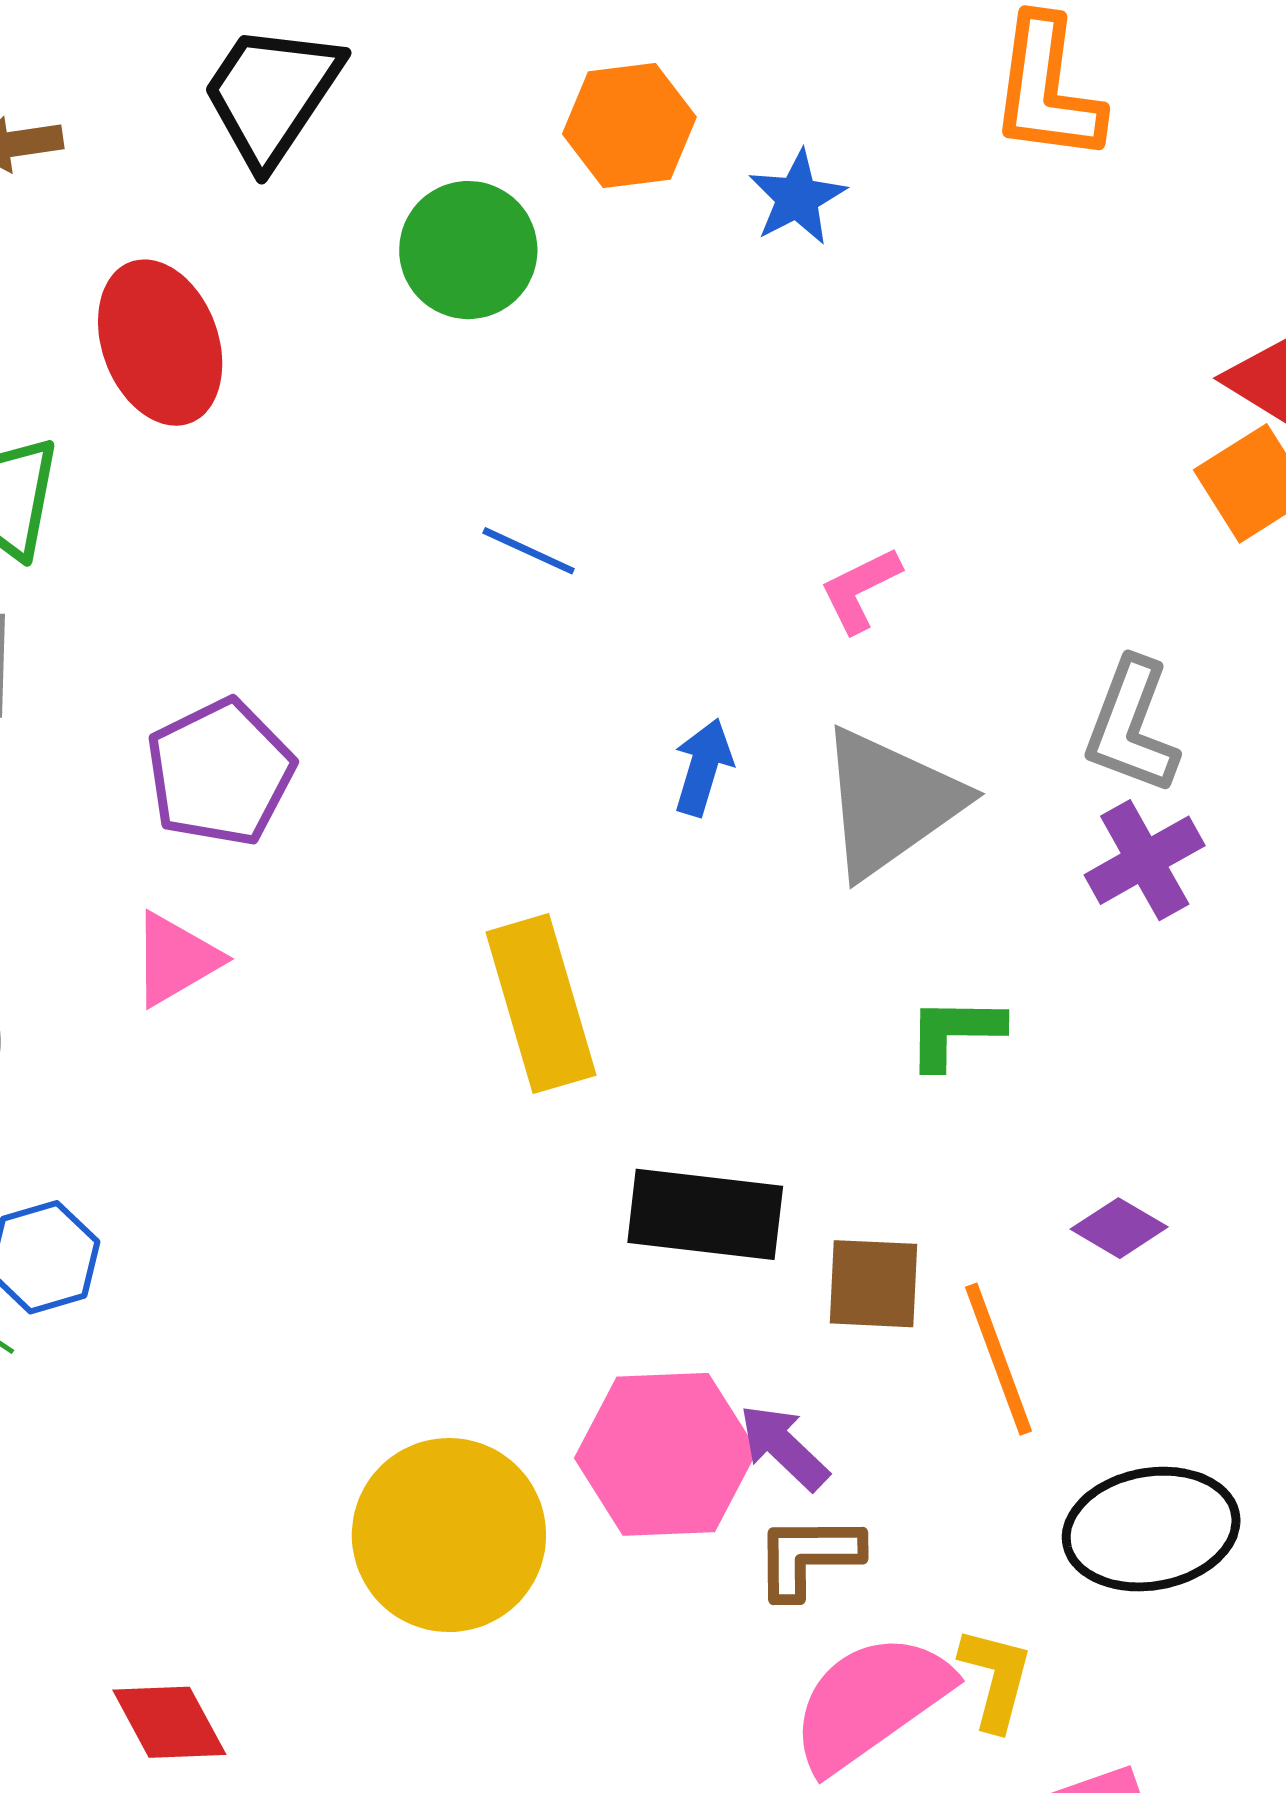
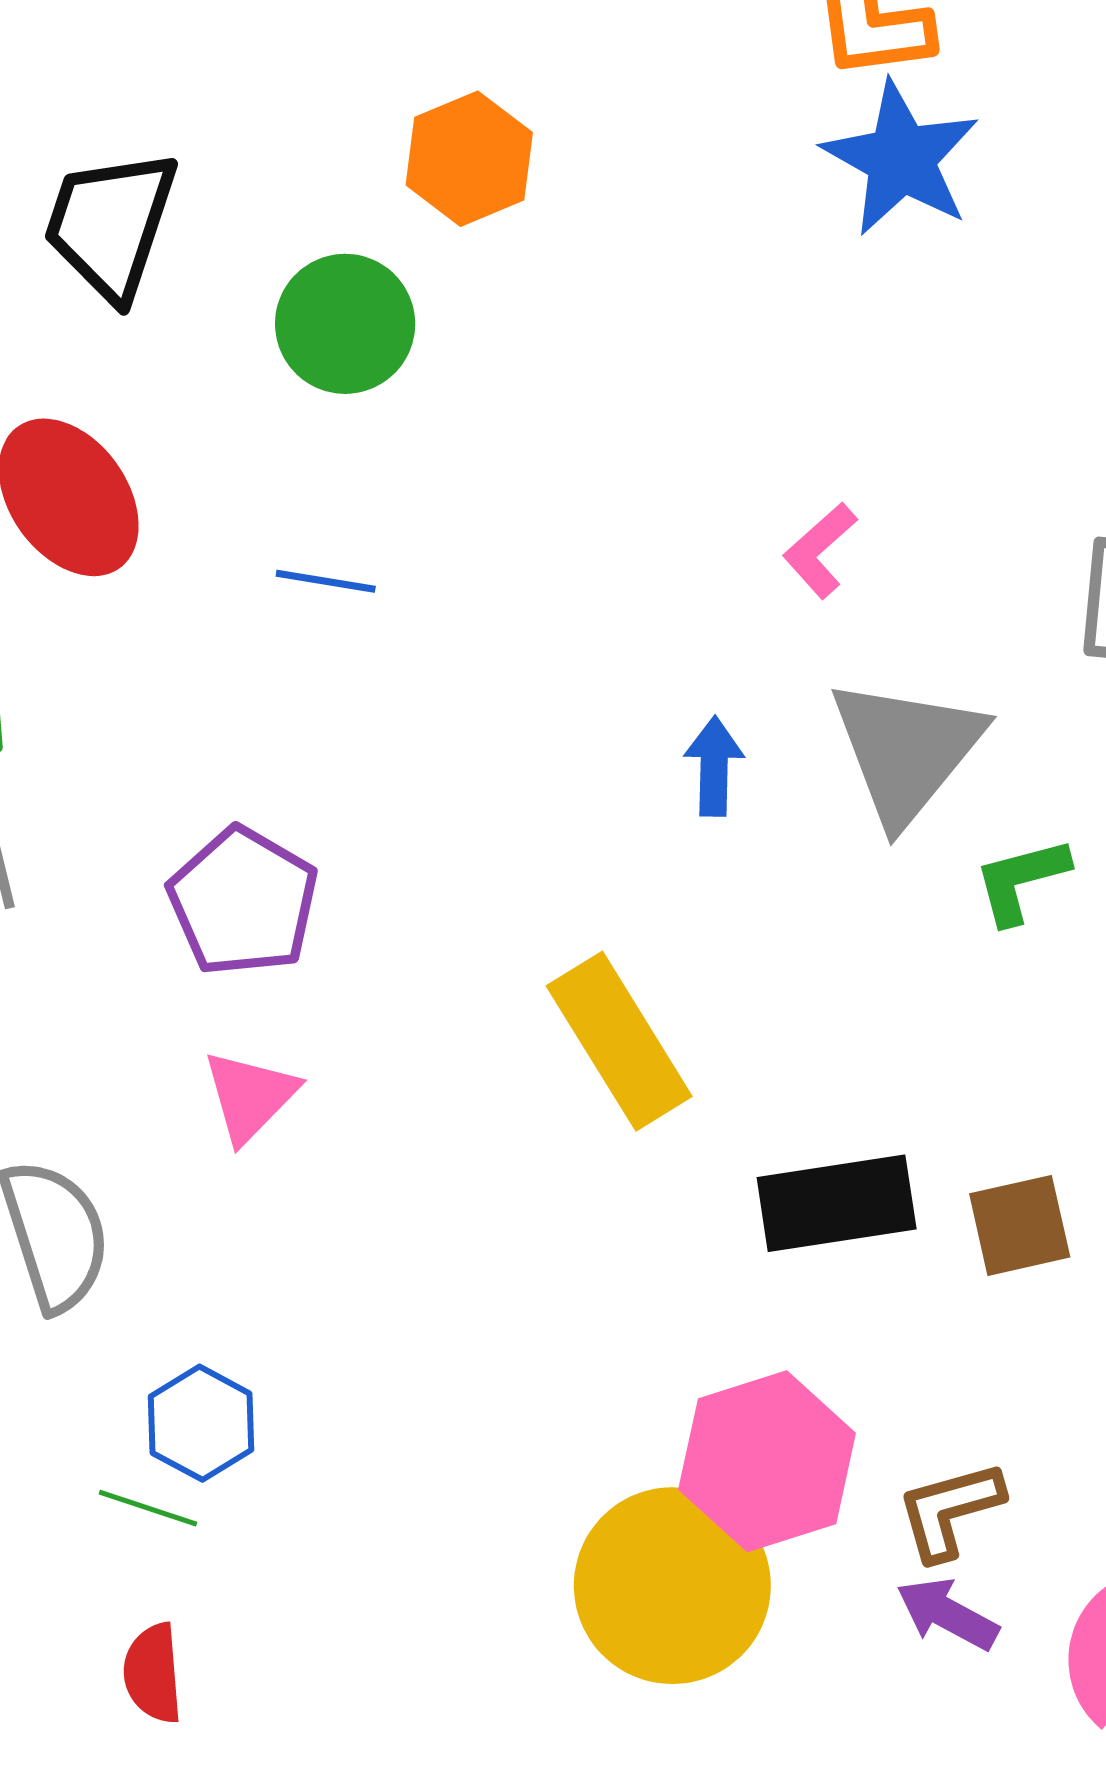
blue star: (797, 198) -> (901, 159), moved, size x1.6
blue line: (529, 551) -> (326, 581), moved
green L-shape: (955, 1032) -> (1021, 880), moved
purple arrow: (784, 1447) -> (947, 1614), moved
pink hexagon: (666, 1454) -> (767, 1461), moved
brown L-shape: (808, 1556) -> (950, 1510), moved

